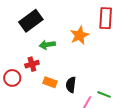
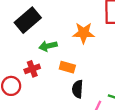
orange star: (80, 35) -> (84, 33), turned 30
orange rectangle: (50, 82) -> (67, 67), moved

